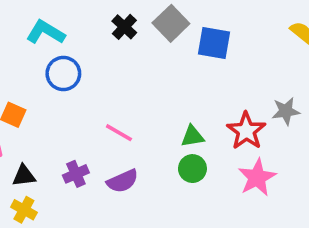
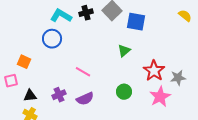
black cross: (124, 27) -> (86, 13), turned 32
cyan L-shape: (45, 32) -> (61, 16), moved
gray star: (286, 111) -> (178, 78), moved
green triangle: (192, 136) -> (124, 51), moved, turned -32

